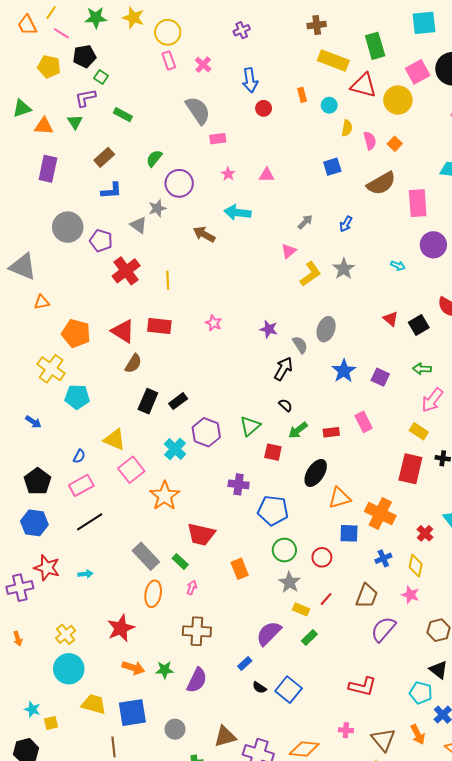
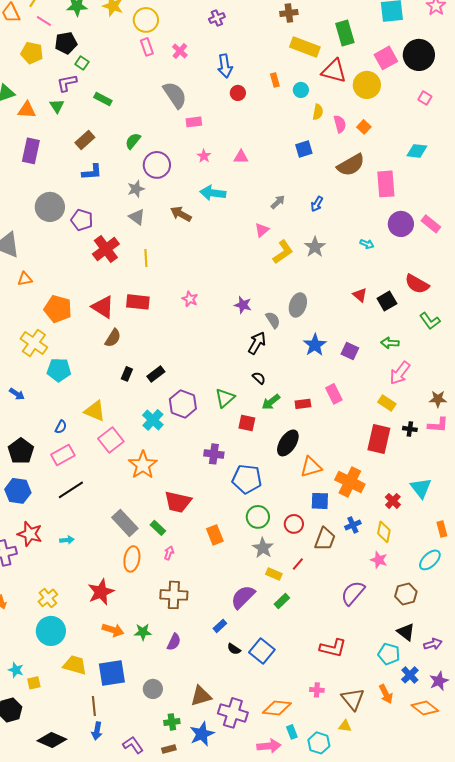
gray triangle: (139, 225) -> (137, 217), moved
black rectangle: (148, 401) -> (127, 374), size x0.6
brown trapezoid: (367, 596) -> (325, 539), moved
purple semicircle: (197, 680) -> (174, 642), size x0.7

